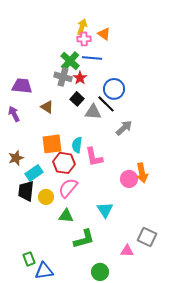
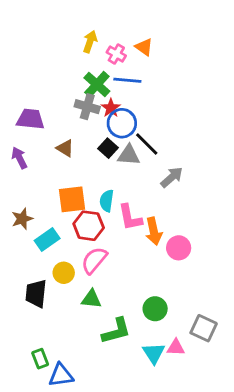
yellow arrow: (82, 27) -> (90, 42), moved
pink cross: (84, 39) -> (116, 54), turned 32
blue circle: (114, 89) -> (122, 123), moved
black square: (77, 99) -> (108, 148), moved
orange arrow: (142, 173) -> (154, 231), moved
black trapezoid: (26, 191) -> (36, 294), moved
cyan triangle: (105, 210) -> (154, 353), moved
green circle: (100, 272) -> (155, 309), moved

